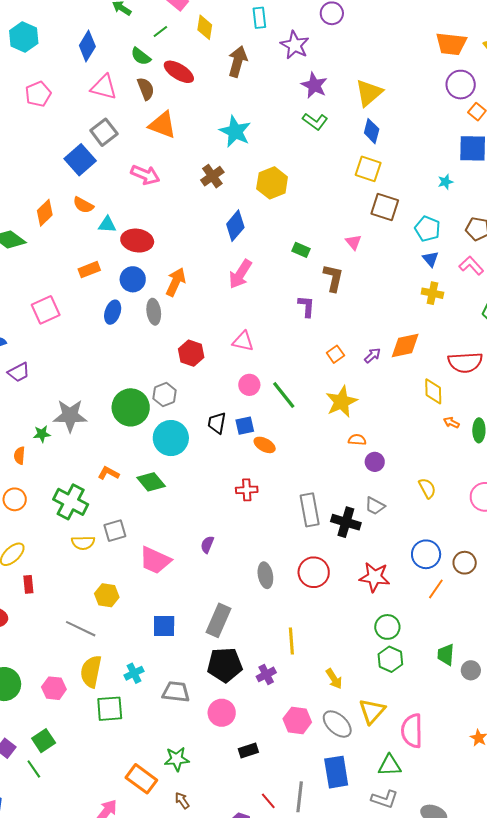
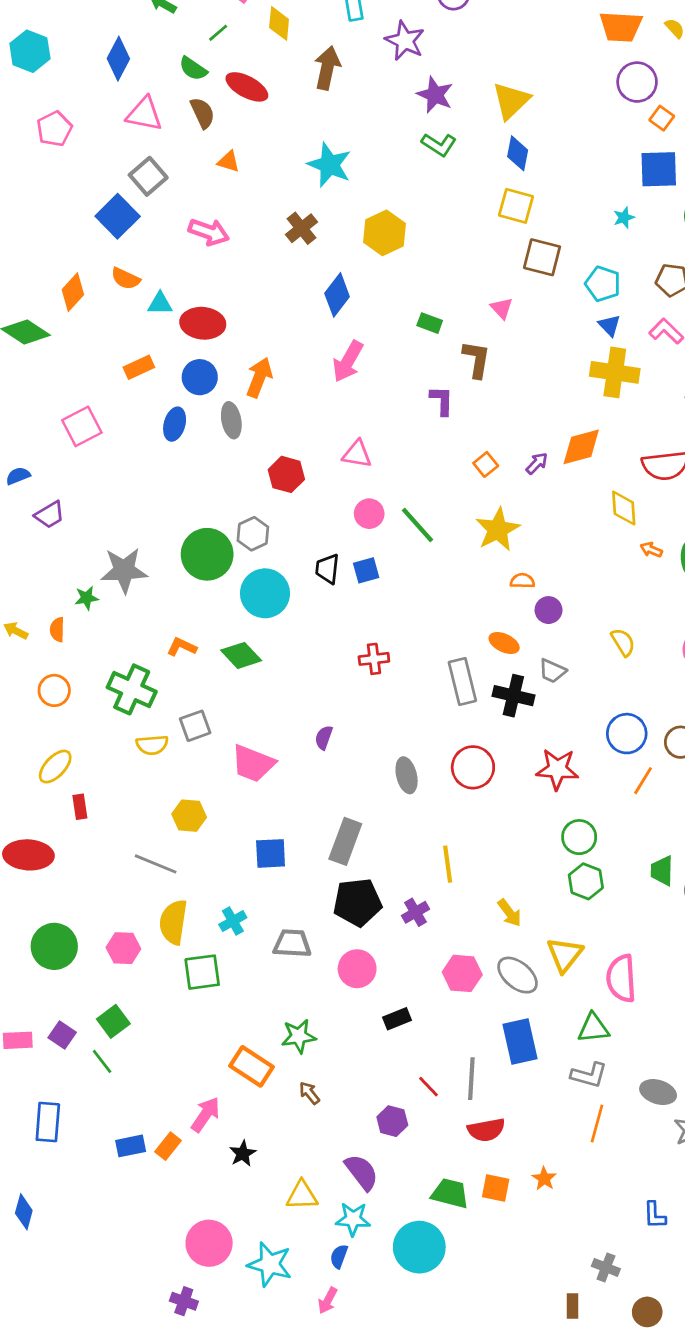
orange triangle: (162, 125) -> (229, 162), size x0.6
yellow cross: (432, 293) -> (615, 372), size x1.6
orange ellipse: (265, 445) -> (504, 643), moved

